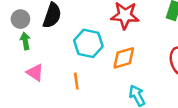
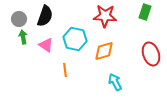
pink triangle: (35, 73) -> (46, 45), moved

